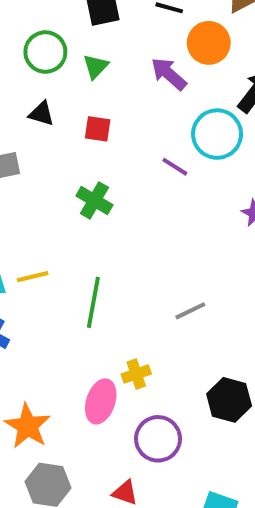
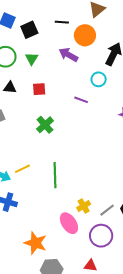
cyan circle: (217, 134) -> (99, 79), size x0.6
green cross: (94, 200) -> (45, 125), turned 30
gray line: (190, 311) -> (107, 210), moved
pink ellipse: (101, 401) -> (69, 223), turned -40

